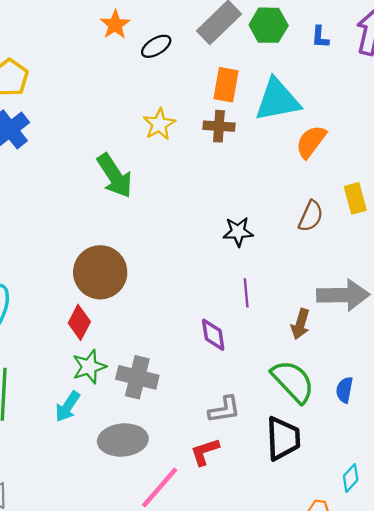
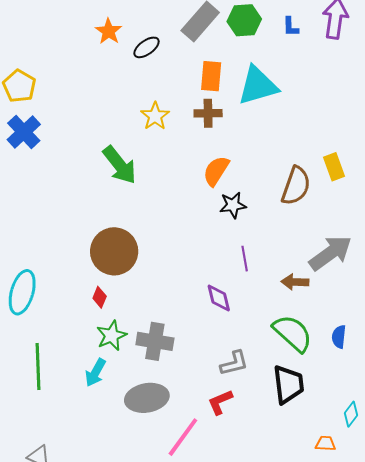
orange semicircle: (311, 142) -> (216, 171), moved
brown semicircle: (311, 216) -> (296, 186), size x1.4
gray arrow: (343, 295) -> (331, 253), turned -30
red diamond: (79, 322) -> (100, 297), size x0.7
brown arrow: (300, 324) -> (295, 282), turned 80

